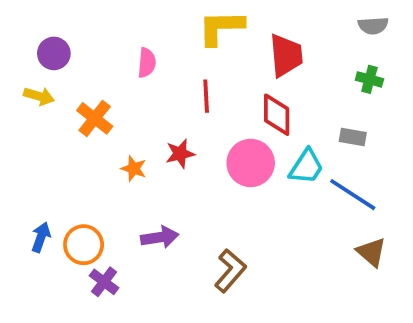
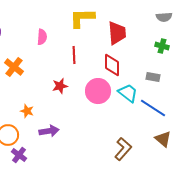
cyan trapezoid: (306, 167) -> (128, 93), turned -85
orange star: (134, 169) -> (27, 111), moved
brown L-shape: (230, 271) -> (123, 149), moved

